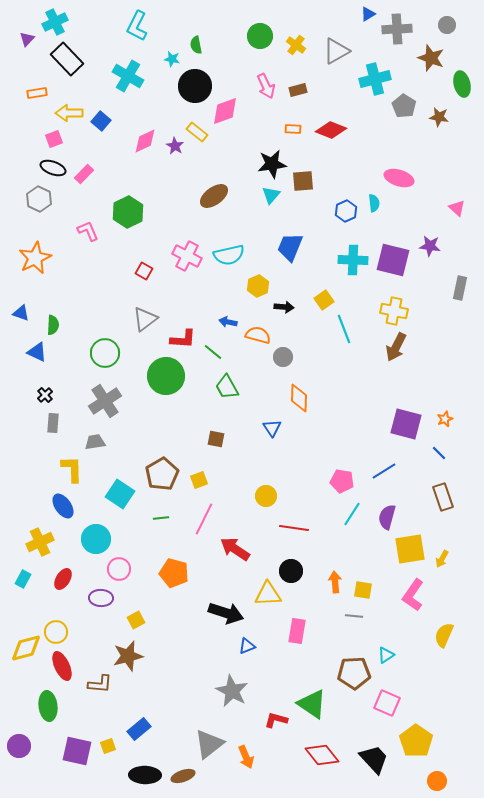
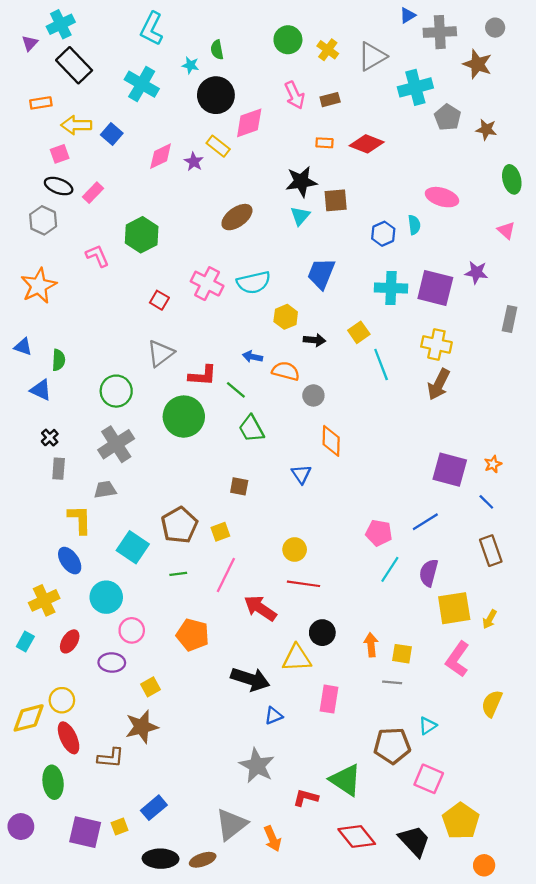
green ellipse: (462, 84) -> (512, 179), moved
red line: (294, 528) -> (303, 584), moved

